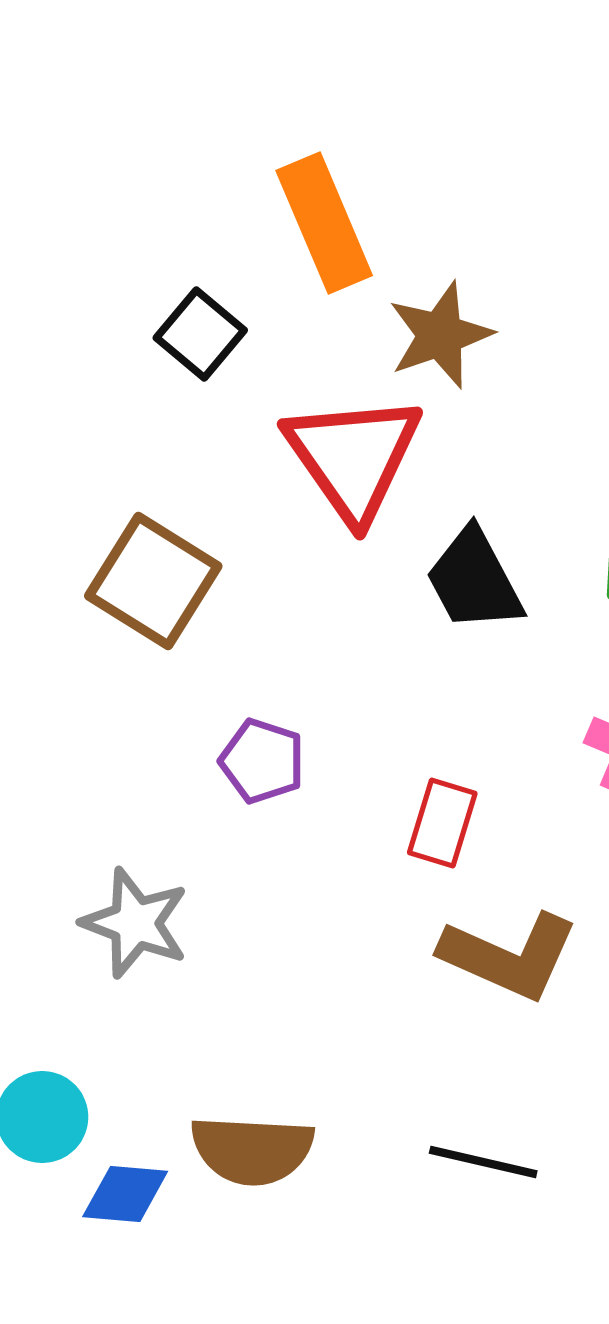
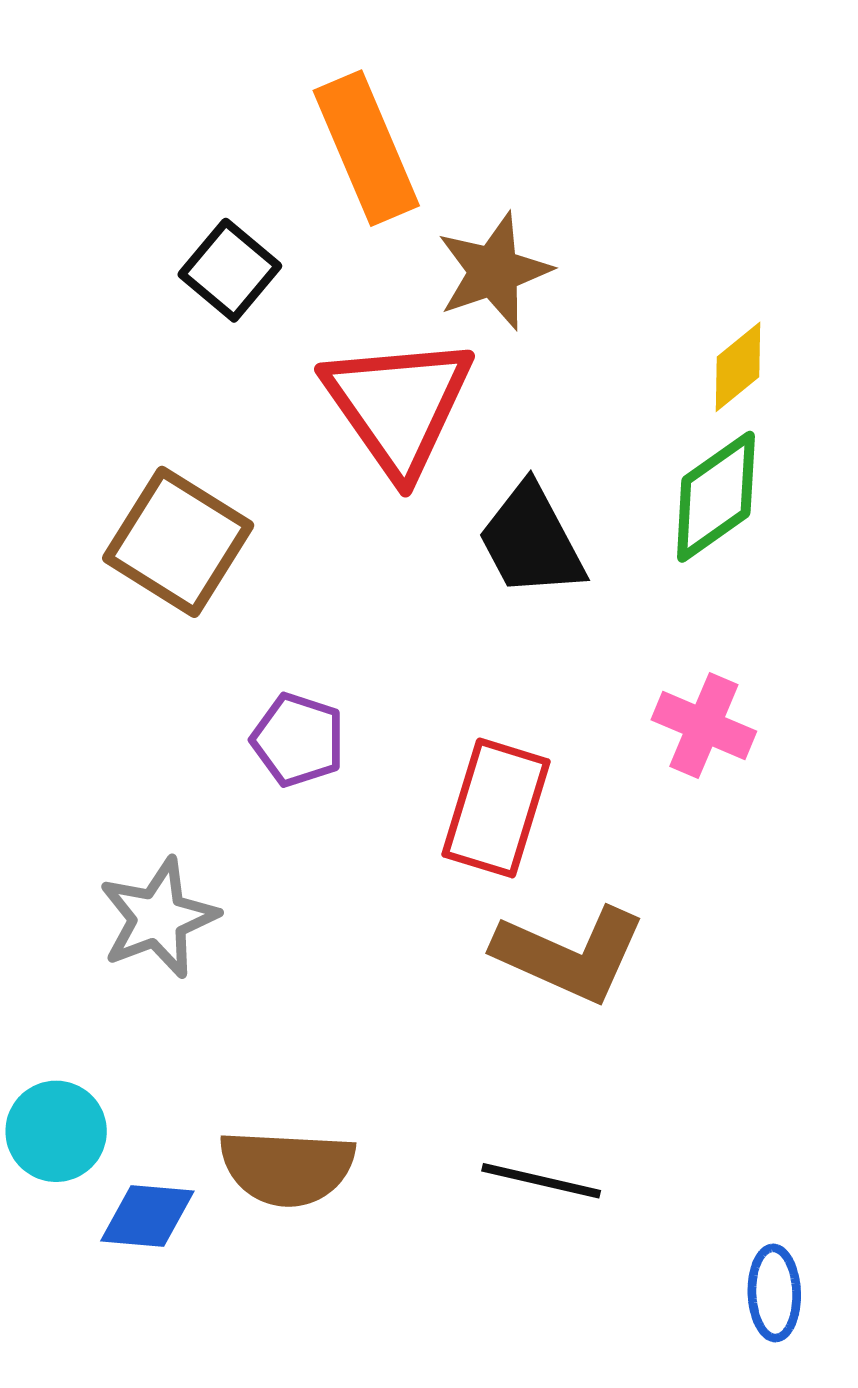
red rectangle: (442, 823) -> (496, 808), size x1.4
gray star: (135, 923) -> (158, 918), turned 30

